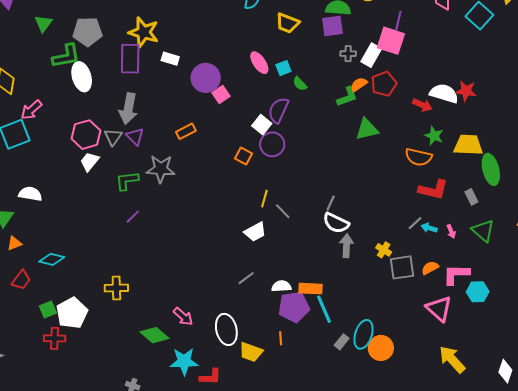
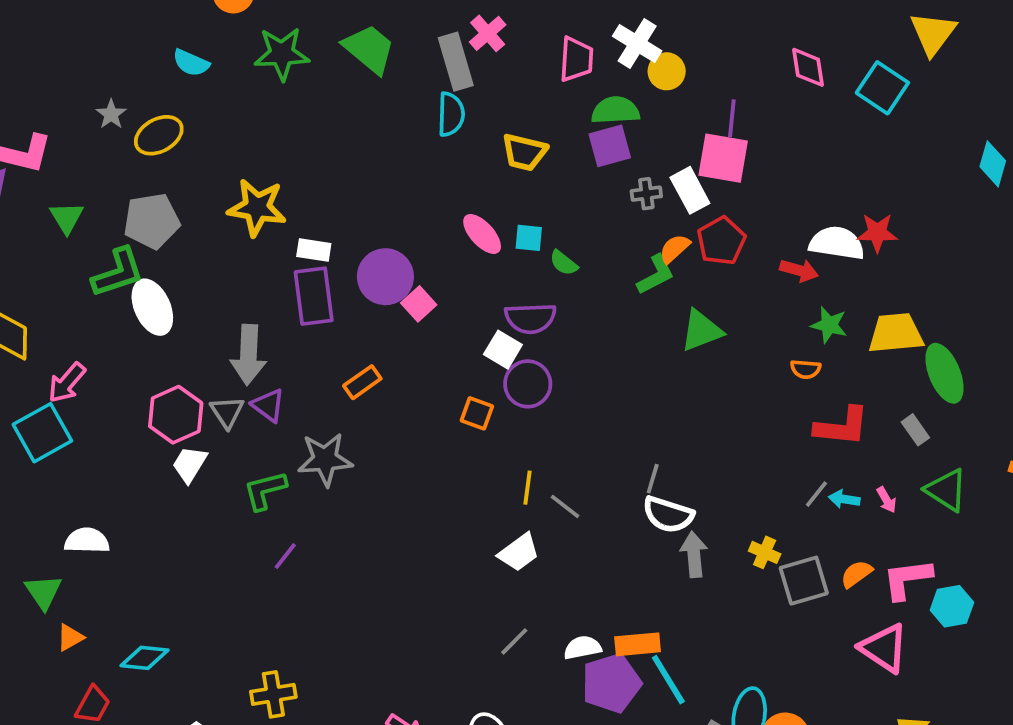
white rectangle: (371, 55) -> (690, 190), turned -50
purple rectangle: (130, 59) -> (314, 296), moved
cyan square: (283, 68) -> (529, 238), turned 35
purple semicircle: (278, 110) -> (530, 318), turned -108
orange semicircle: (419, 157) -> (806, 369), size x0.6

